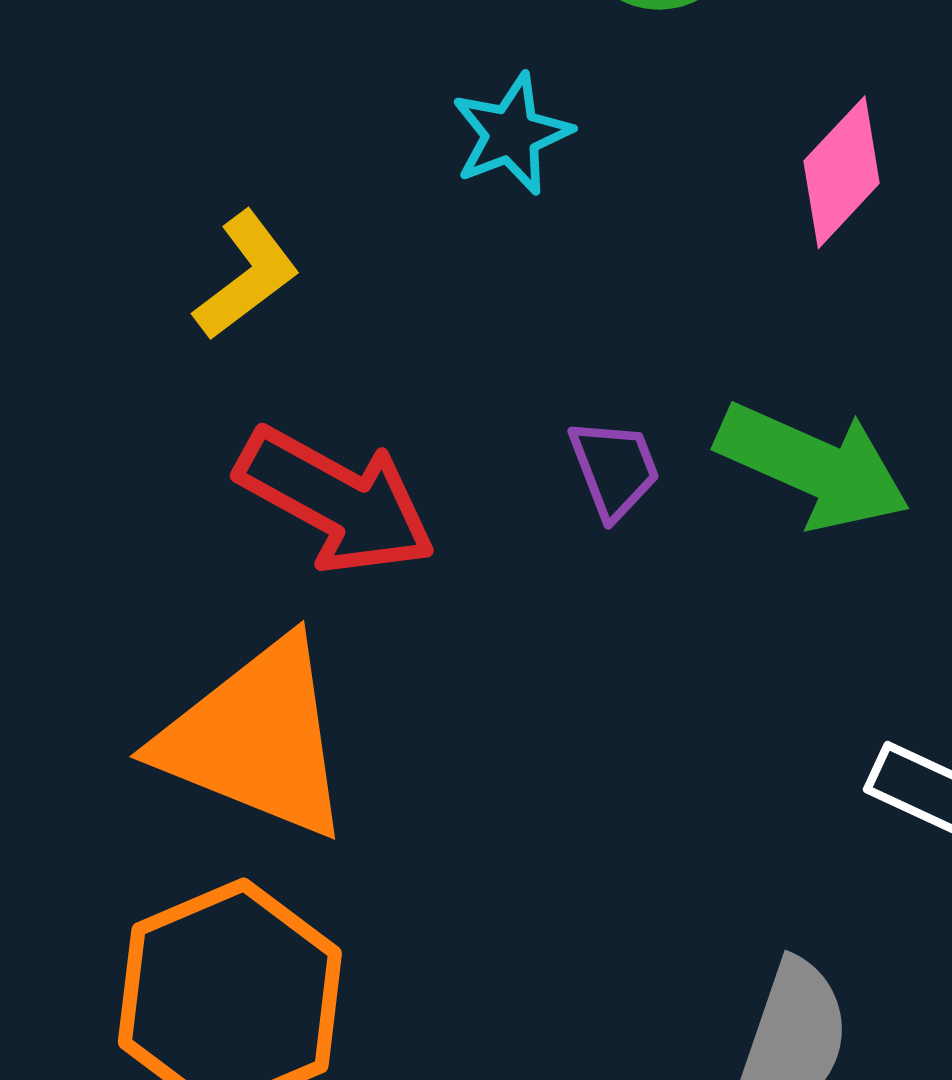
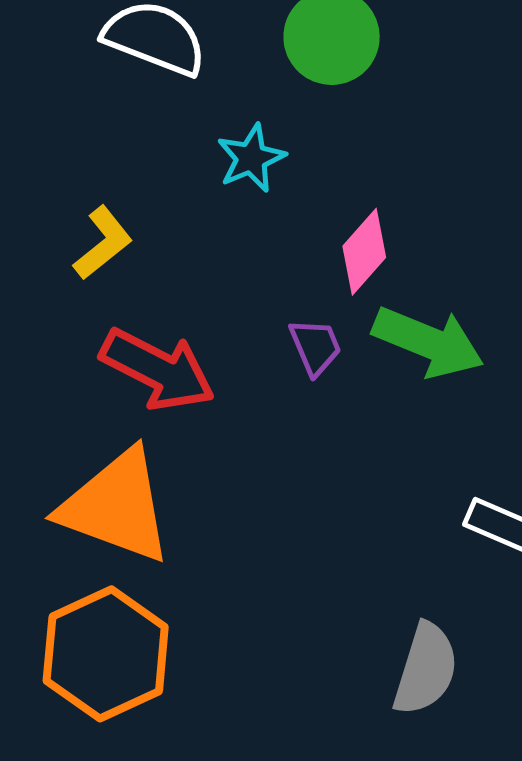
pink diamond: (842, 172) -> (364, 252), moved

